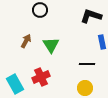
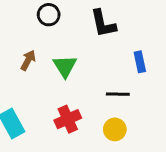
black L-shape: (91, 16) -> (103, 24), moved, turned -120
red cross: (41, 77) -> (68, 119), moved

